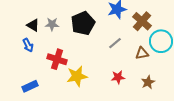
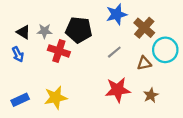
black pentagon: (83, 23) -> (79, 30), turned 30
red cross: (57, 59) -> (59, 51), moved
yellow star: (77, 76) -> (56, 98), moved
red star: (118, 77) -> (118, 90), size x1.6

